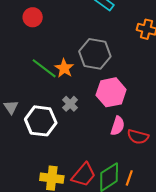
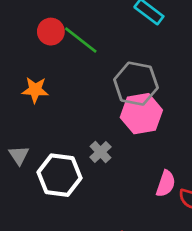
green line: (44, 68) -> (81, 40), moved
orange star: (64, 68) -> (35, 90), moved, turned -30
pink hexagon: (111, 92) -> (141, 114), moved

